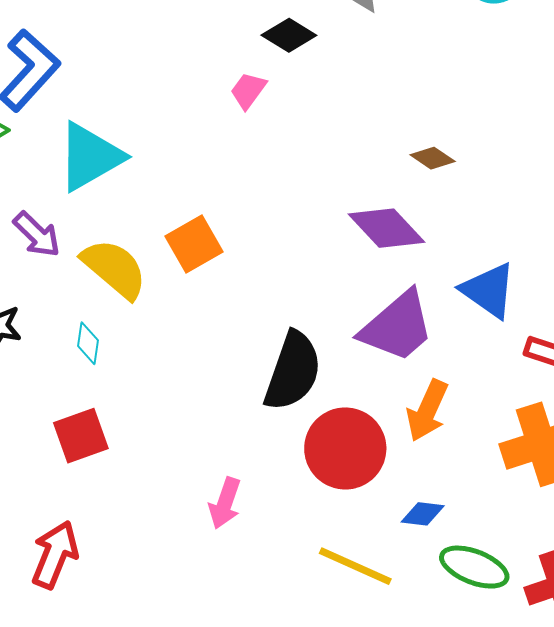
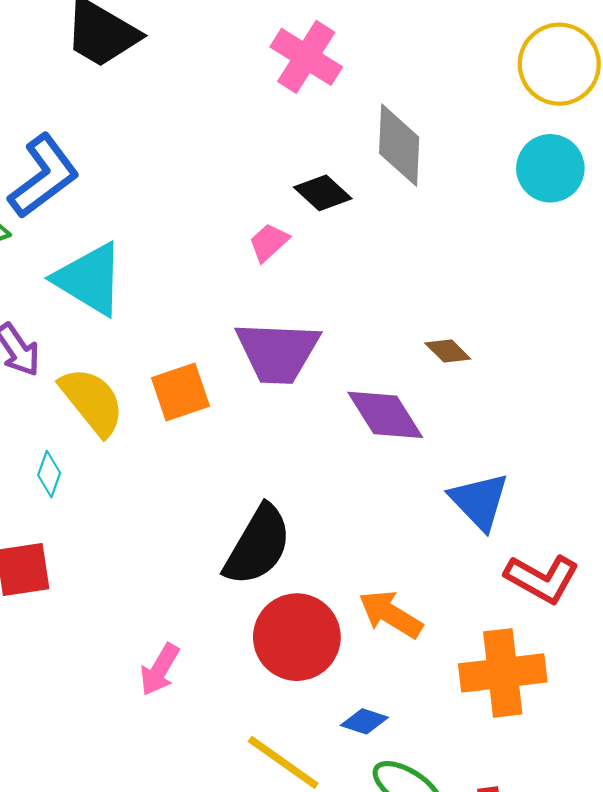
cyan triangle: (90, 157) -> (89, 279), turned 50
purple trapezoid: (397, 326) -> (278, 352), moved, turned 32
orange arrow: (427, 410) -> (391, 614), turned 86

